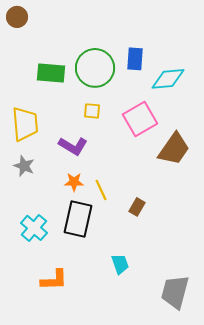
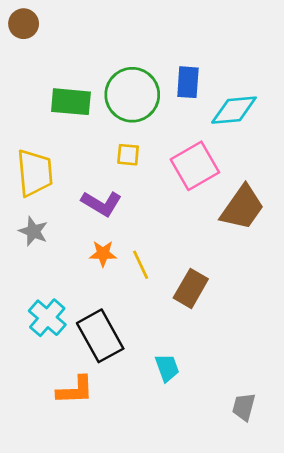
brown rectangle: (137, 207) -> (191, 288), size x1.5
black rectangle: (78, 219) -> (100, 336), moved, turned -42
gray trapezoid: (175, 292) -> (244, 407), size x0.6

